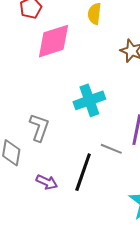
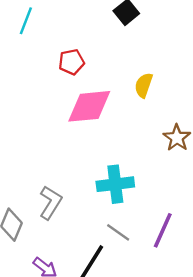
gray line: (111, 149) -> (118, 232), moved

